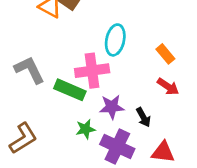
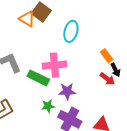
cyan ellipse: (115, 40) -> (71, 31), moved
black arrow: (143, 117) -> (115, 70), moved

